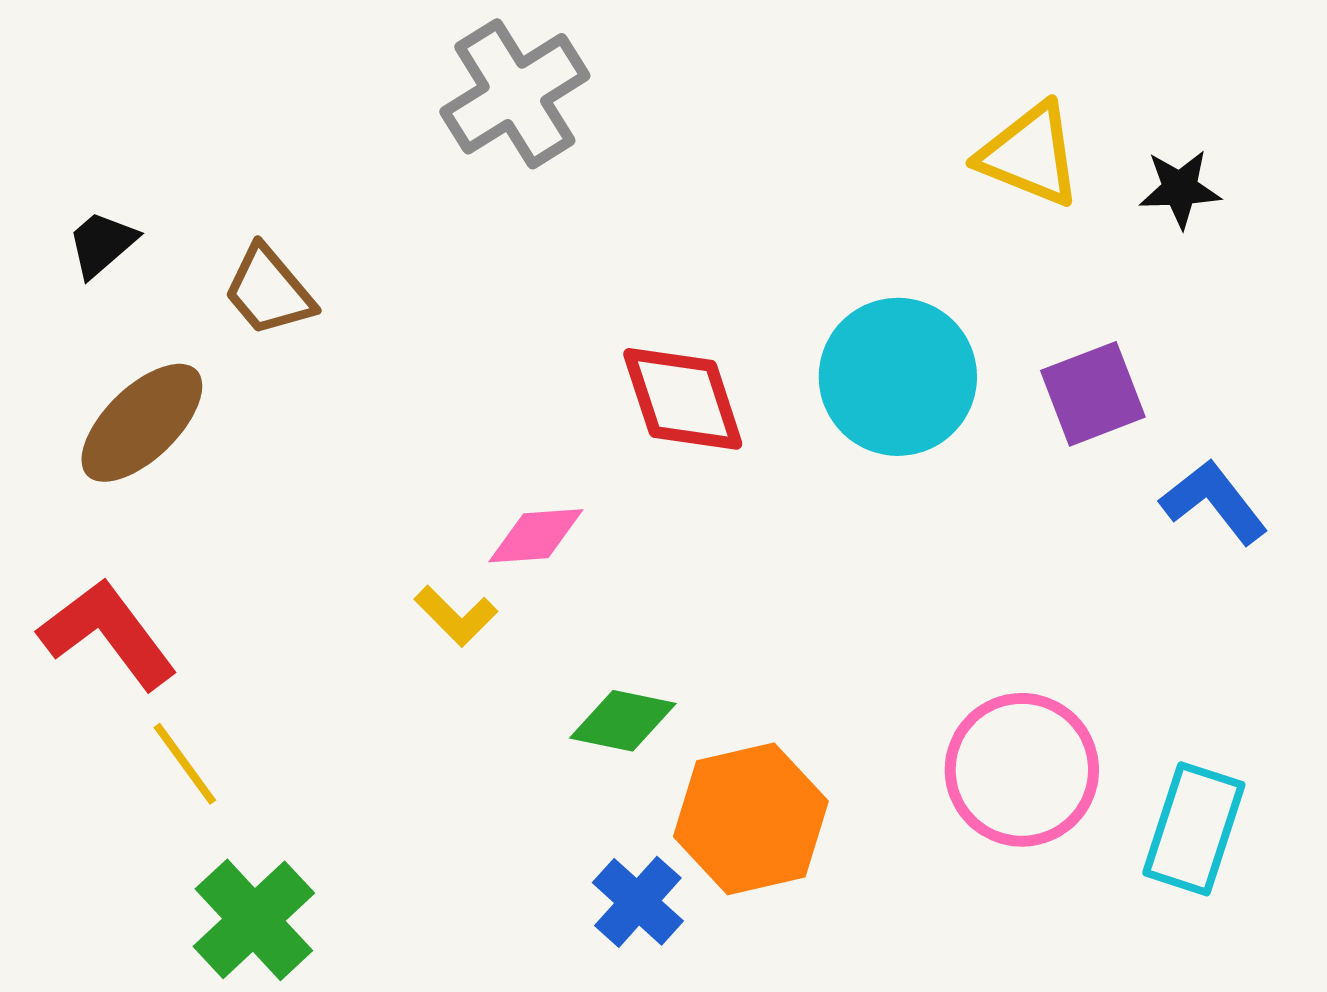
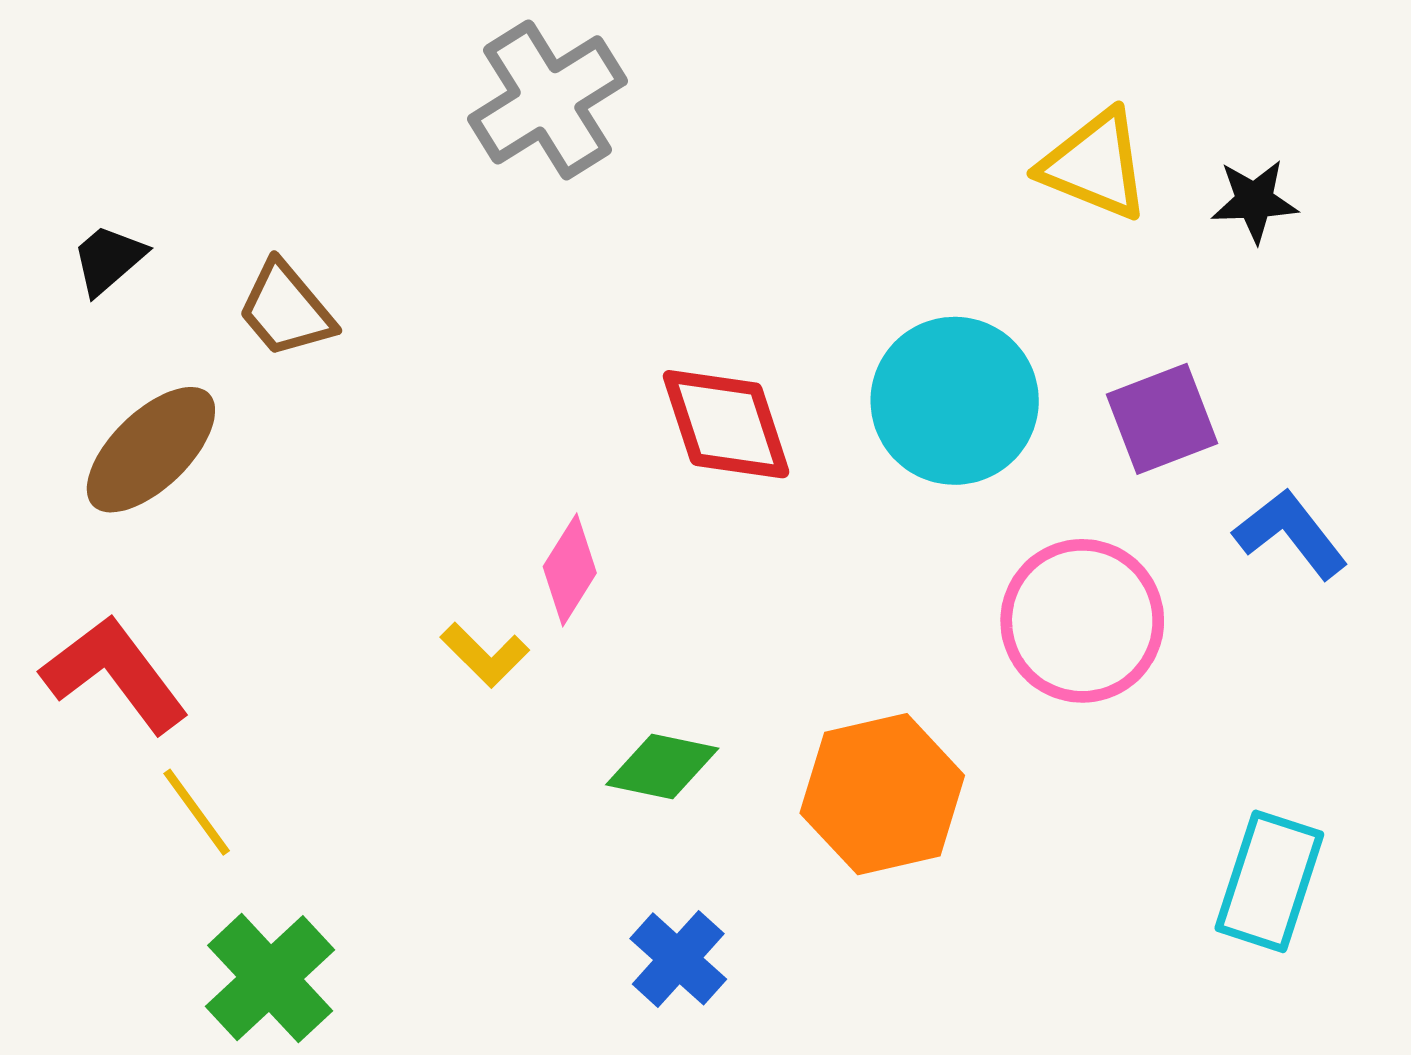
pink diamond: (536, 536) -> (570, 570), turned -54
pink circle: (1022, 770) -> (1082, 621), moved
orange hexagon: (751, 819) -> (882, 794), moved

